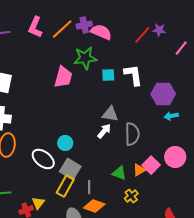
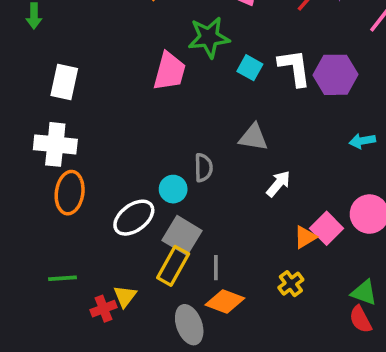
cyan square: (108, 75) -> (250, 68), turned 32
purple hexagon: (163, 94) -> (336, 75), moved
white arrow: (104, 131) -> (278, 184), moved
gray semicircle: (132, 134) -> (203, 168), moved, size x0.7
white ellipse: (43, 159) -> (134, 218), turned -75
green triangle: (119, 173) -> (364, 293), moved

